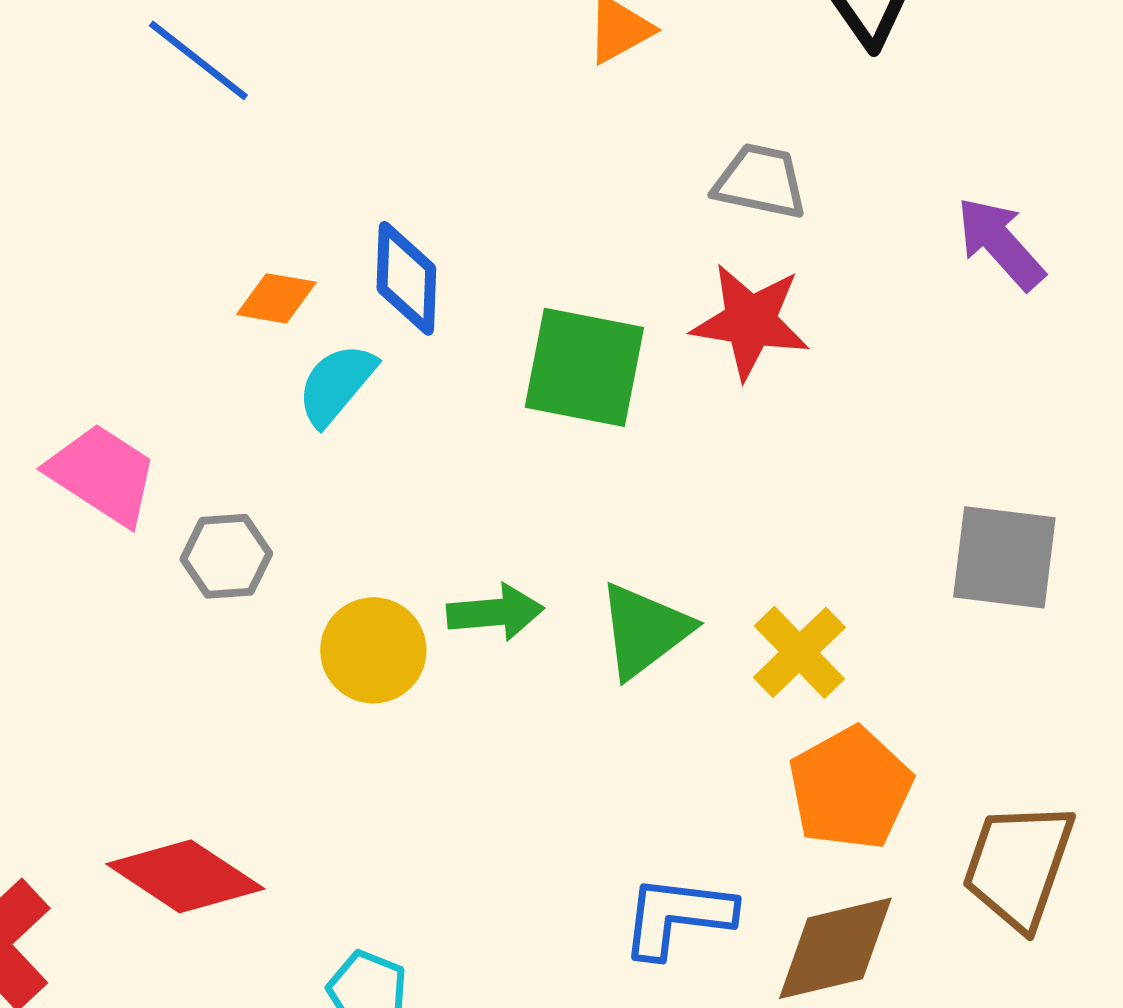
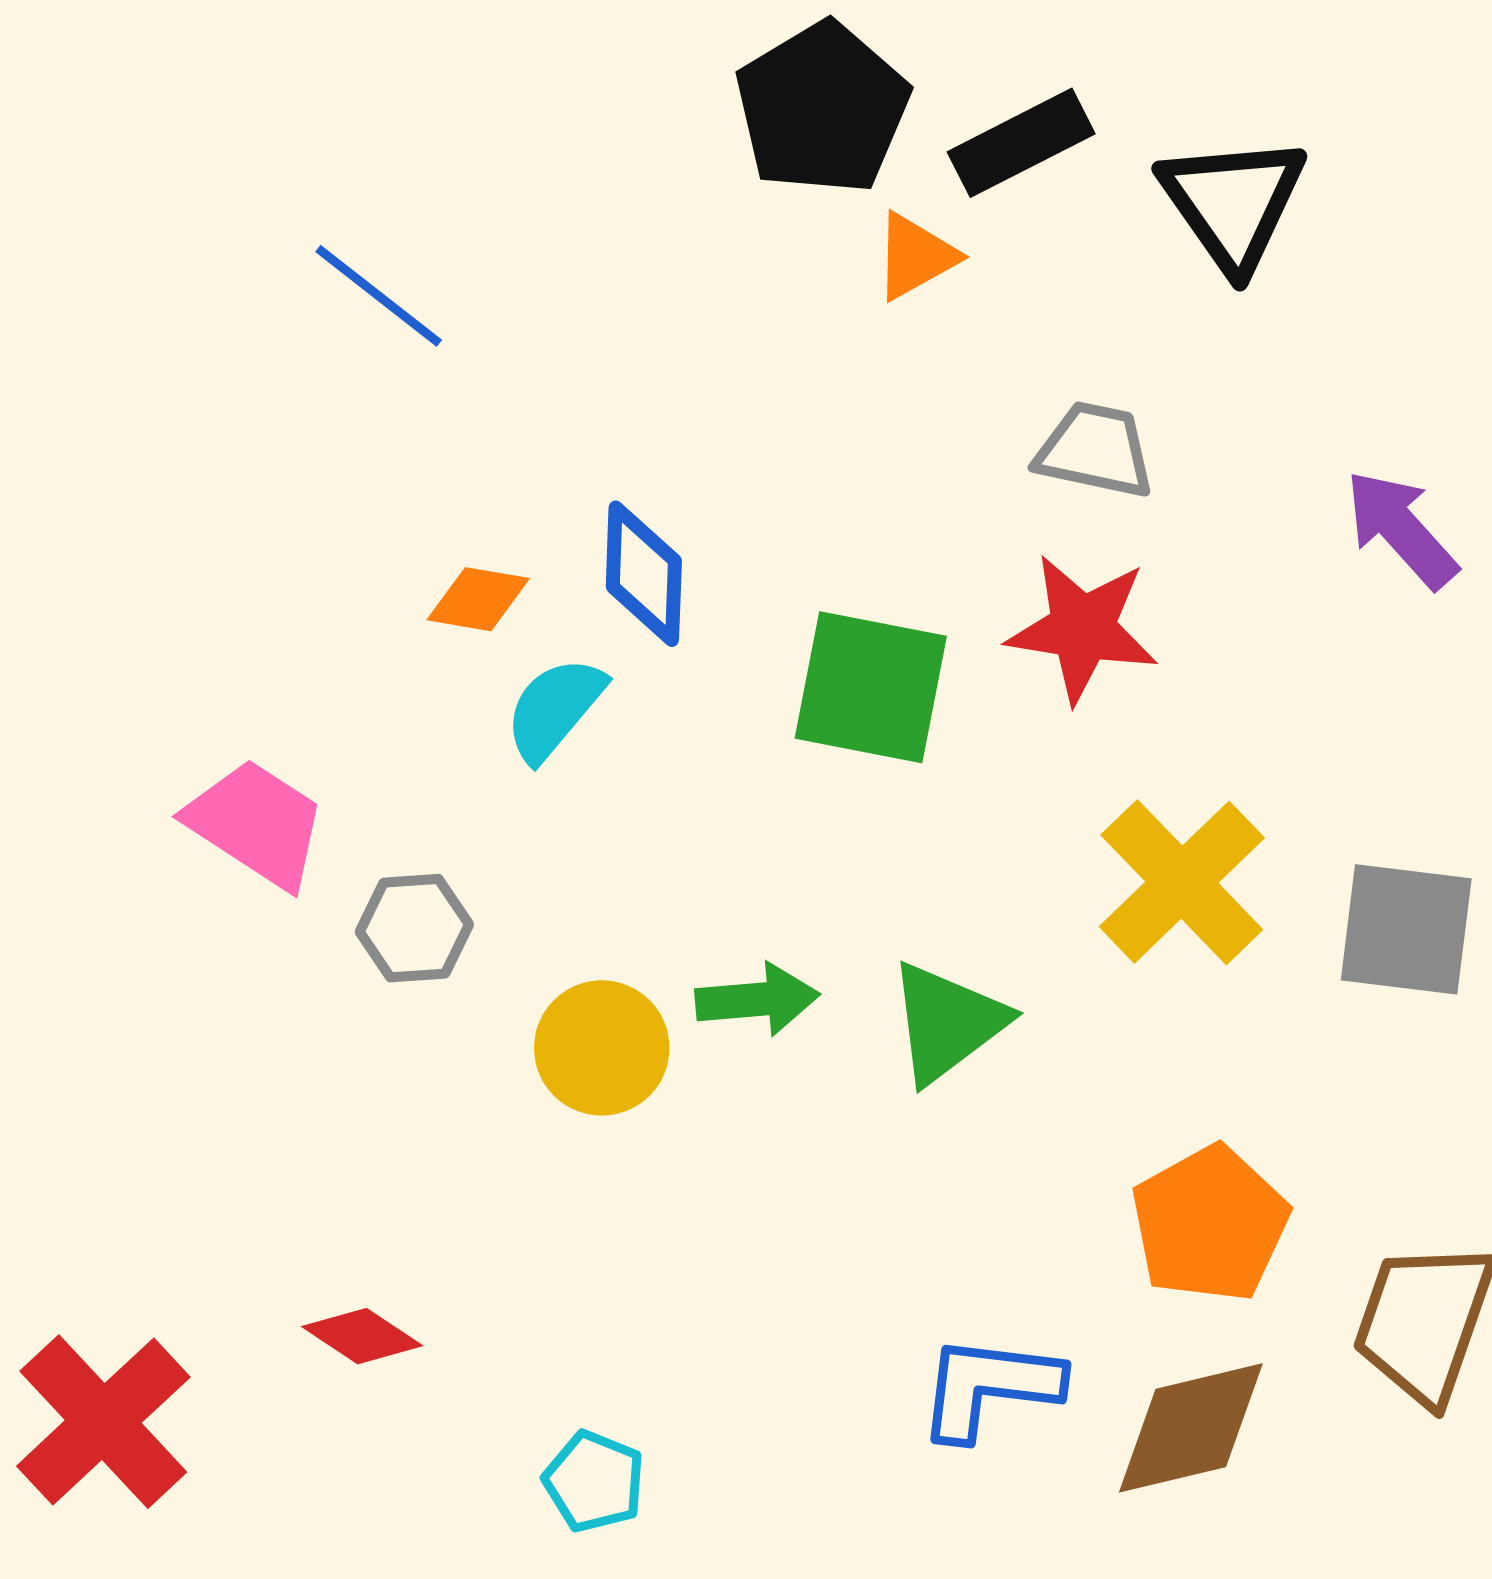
yellow cross: (799, 652) -> (1182, 882), moved, size x1.4
red diamond: (185, 876) -> (362, 1336), size x0.6

